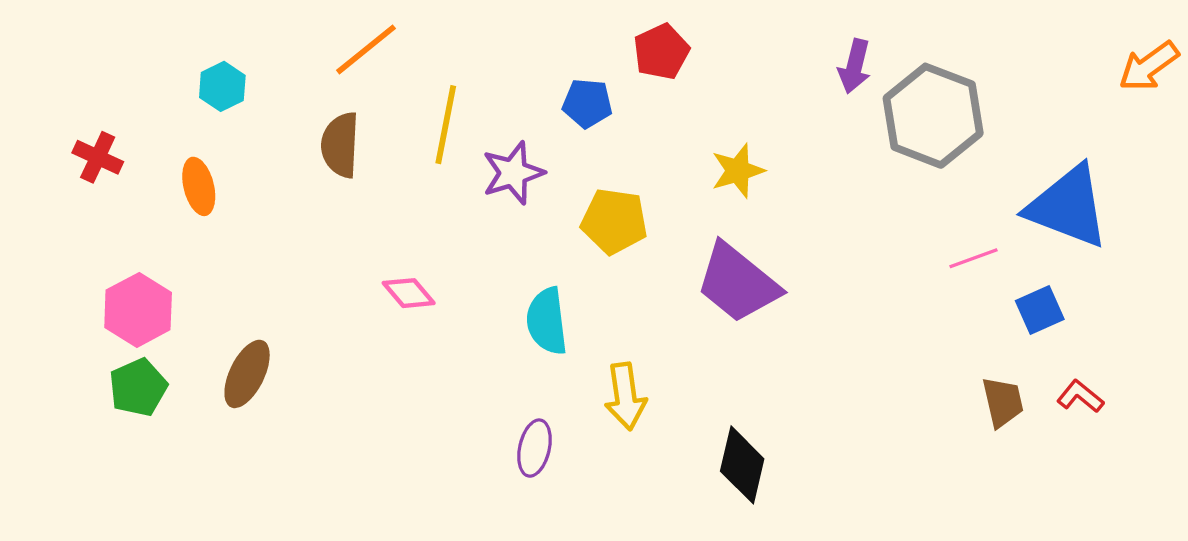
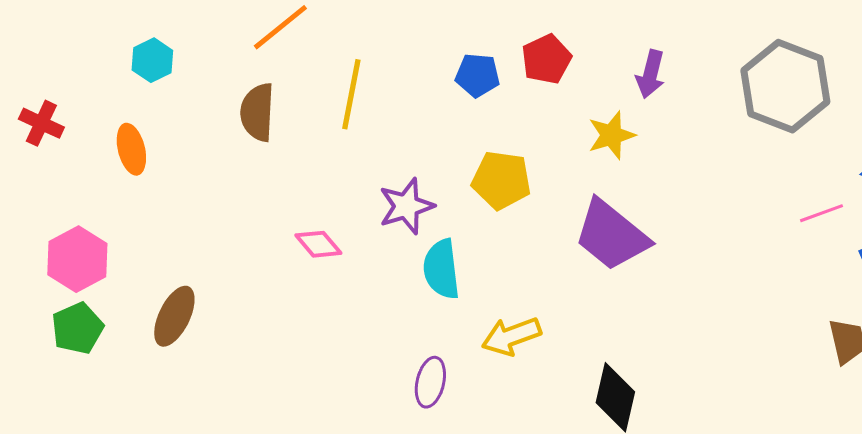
red pentagon: (661, 52) -> (546, 59), moved
purple arrow: (855, 66) -> (650, 74), moved
purple star: (513, 173) -> (406, 206), moved
yellow arrow: (625, 396) -> (511, 336), turned 78

